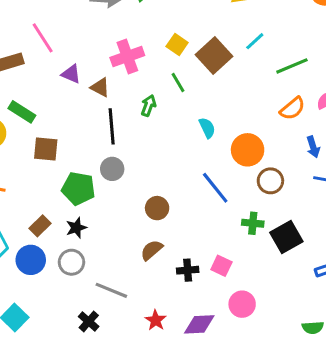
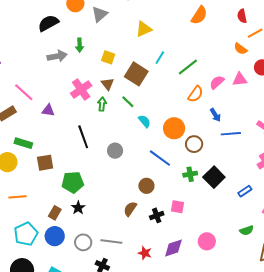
yellow square: (177, 44) -> (108, 57), moved
green line: (178, 83) -> (128, 102), moved
brown triangle: (100, 87) -> (108, 84), moved, turned 40
green arrow: (149, 106) -> (102, 104), moved
gray circle: (112, 169) -> (115, 151), moved
brown circle: (157, 208) -> (146, 186), moved
gray circle: (71, 262) -> (83, 242), moved
pink circle: (242, 304) -> (207, 241), moved

